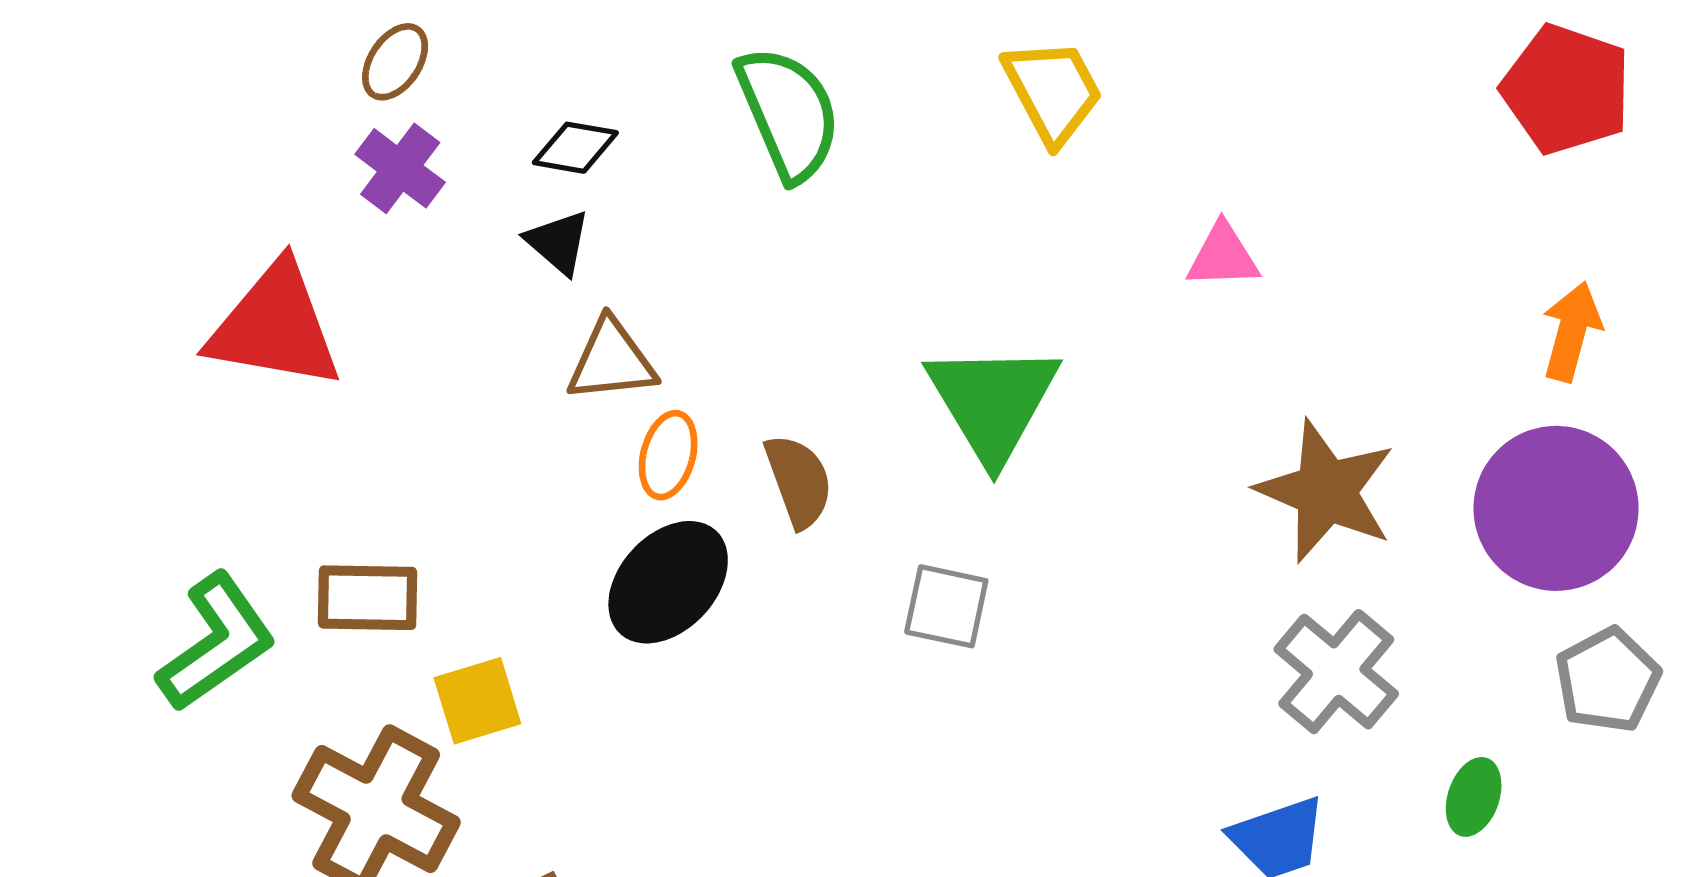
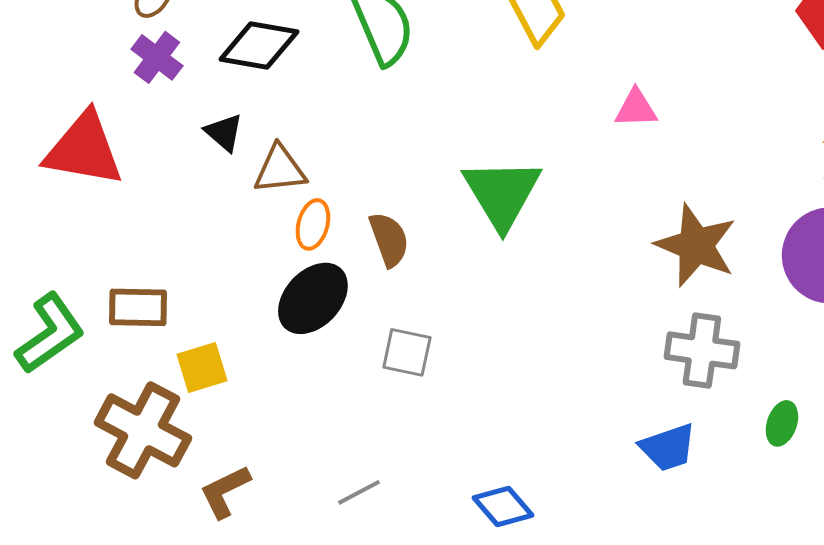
black diamond: (575, 148) -> (259, 45), size x1.6
black triangle: (558, 242) -> (224, 132), moved
gray square: (946, 606) -> (407, 352), moved
gray cross: (1336, 672) -> (702, 350), turned -32

